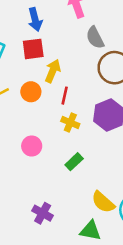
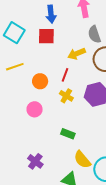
yellow arrow: (53, 71) -> (77, 54), moved, turned -144
orange circle: (31, 92) -> (40, 81), moved
green rectangle: (74, 162) -> (68, 134), moved, turned 56

